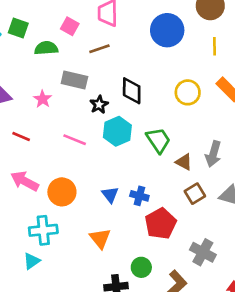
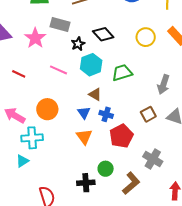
black diamond: (132, 91) -> (103, 34), turned -45
pink star: (43, 99) -> (35, 38), size x1.5
red line: (21, 136) -> (19, 74), moved
green trapezoid: (158, 140) -> (122, 73), turned -75
brown triangle: (184, 162) -> (95, 94), moved
pink arrow: (25, 181) -> (15, 115), moved
orange triangle: (100, 238) -> (84, 137), moved

